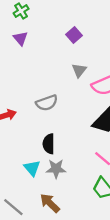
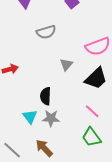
gray triangle: (79, 70) -> (66, 65), moved
gray semicircle: (47, 103) -> (46, 32), moved

